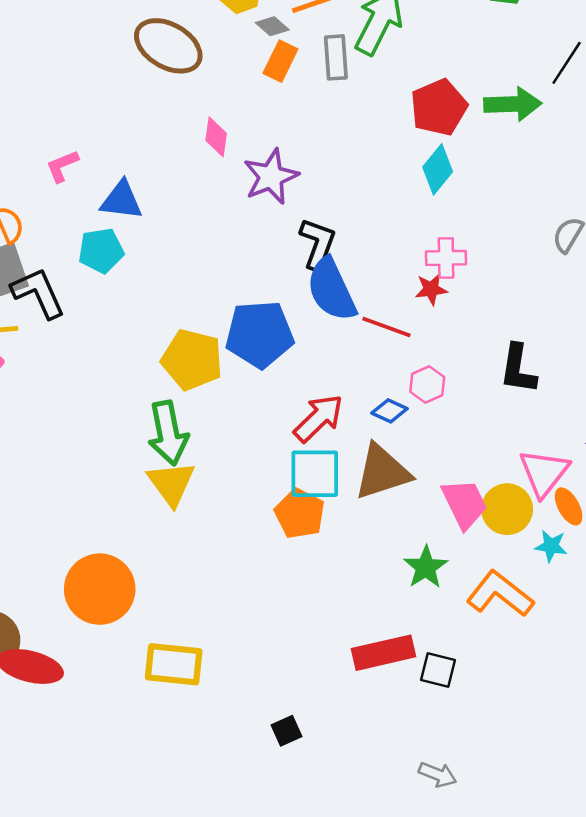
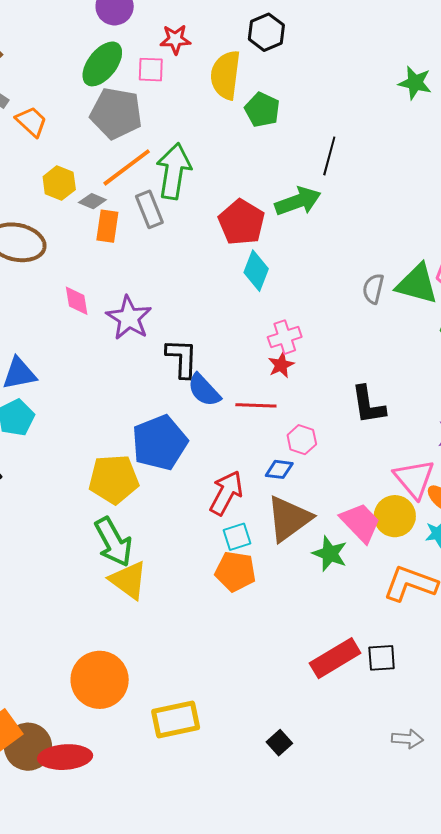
blue semicircle: (331, 290) -> (204, 390), size x0.7
cyan square: (315, 474) -> (237, 537), size x0.6
green star: (426, 567) -> (330, 554), moved

